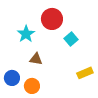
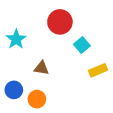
cyan star: (26, 34) -> (16, 39), moved
yellow rectangle: (85, 73) -> (98, 70), moved

